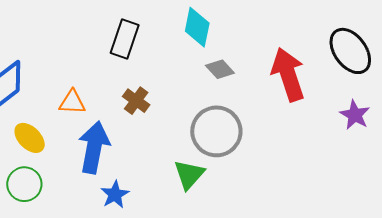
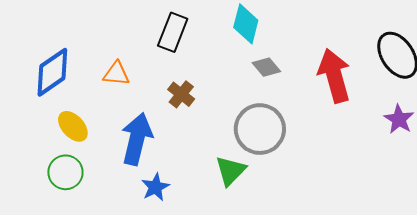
orange triangle: (72, 102) -> (116, 74), moved

